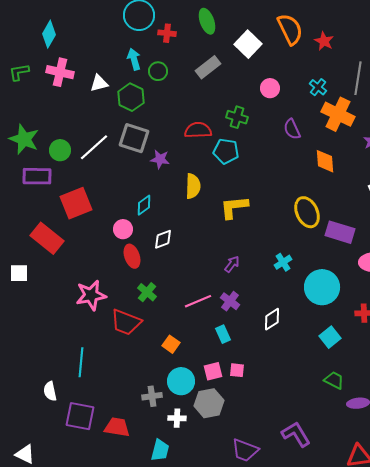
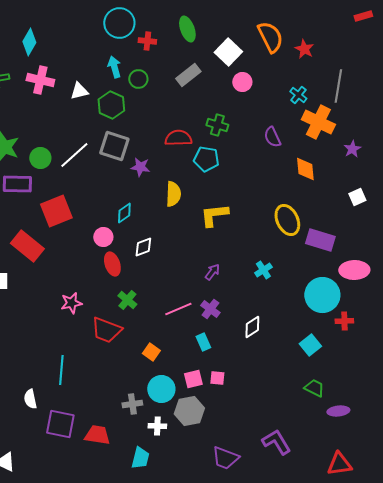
pink circle: (270, 88) -> (242, 82), moved
cyan circle: (322, 287) -> (322, 295), moved
pink star: (91, 295) -> (71, 303), size x0.7

